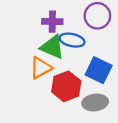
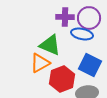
purple cross: (52, 22) -> (65, 17), moved
blue ellipse: (72, 40) -> (82, 34), moved

